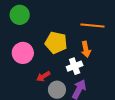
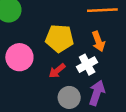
red arrow: (43, 76) -> (57, 71), moved

